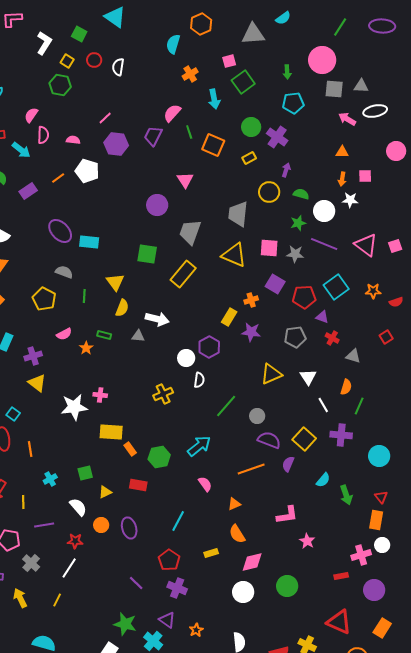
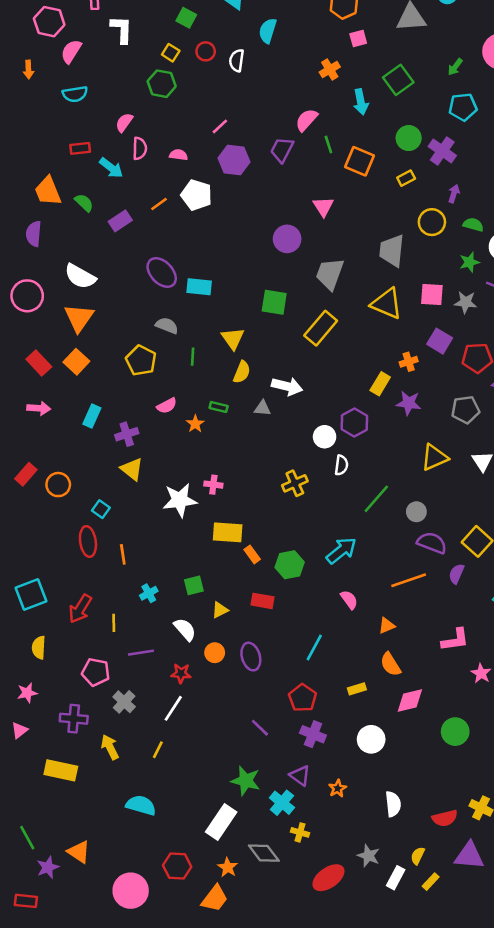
white L-shape: (44, 43) -> (122, 29), moved, turned -30
cyan semicircle: (173, 44) -> (268, 31), moved
pink square: (229, 61) -> (358, 38), moved
green arrow: (287, 72) -> (455, 67), turned 40
white circle: (243, 592) -> (371, 739), moved

